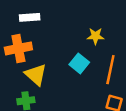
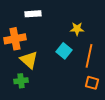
white rectangle: (30, 17) -> (33, 14), moved

